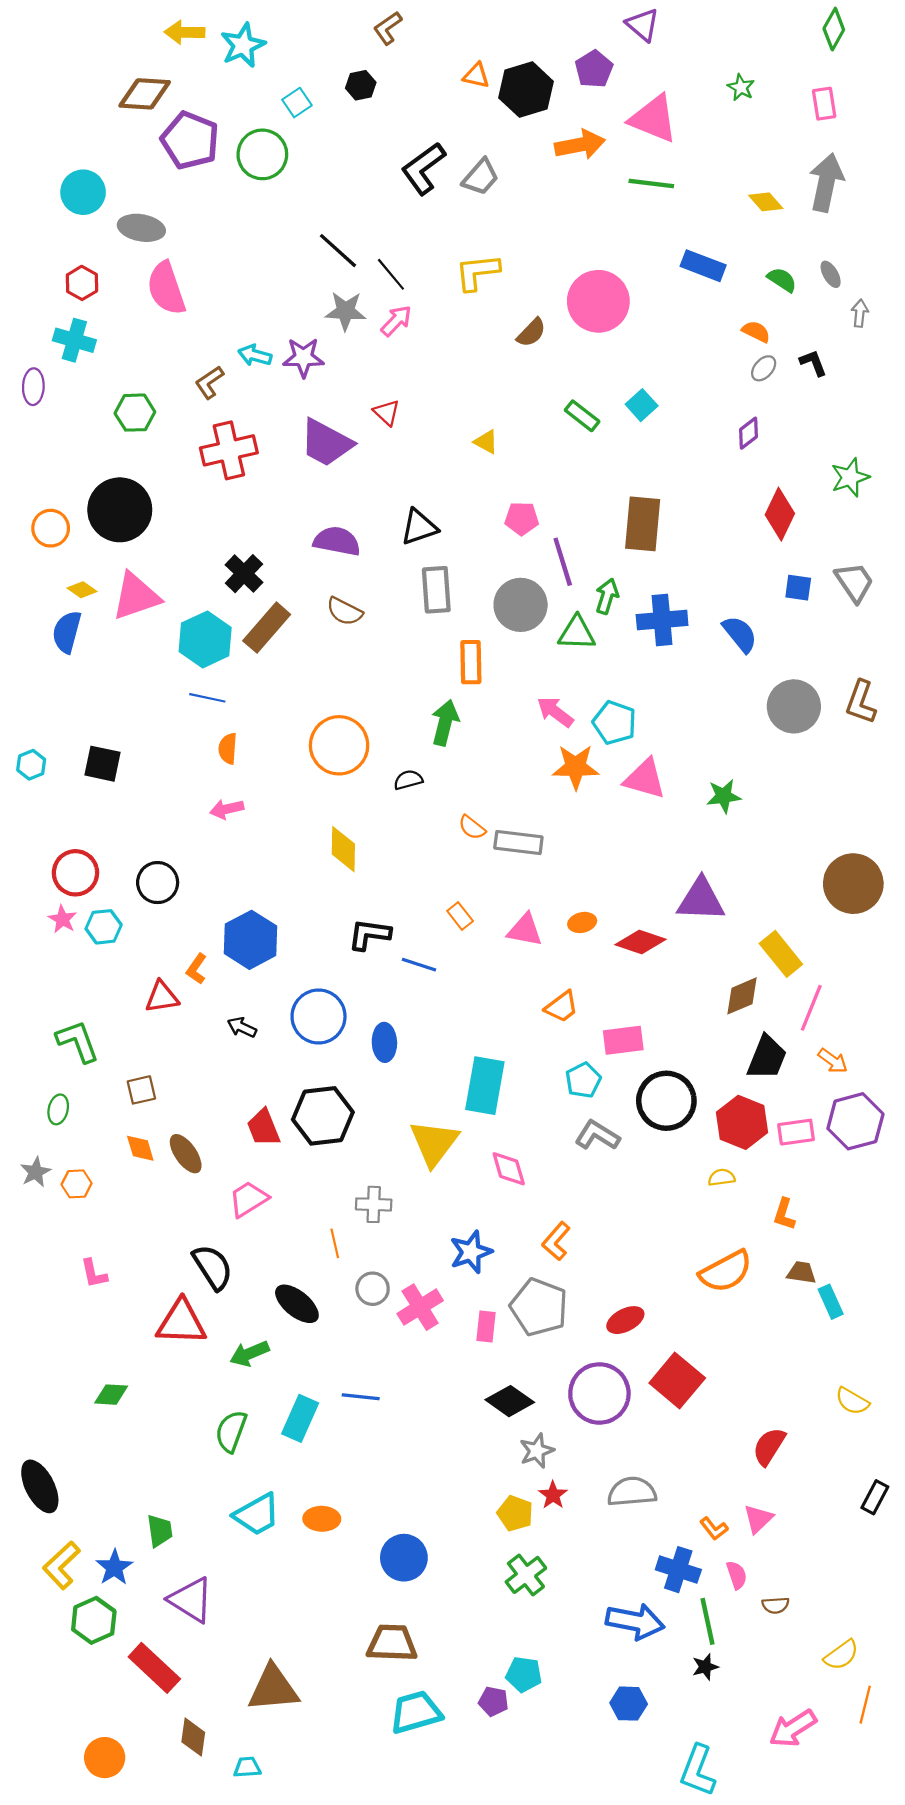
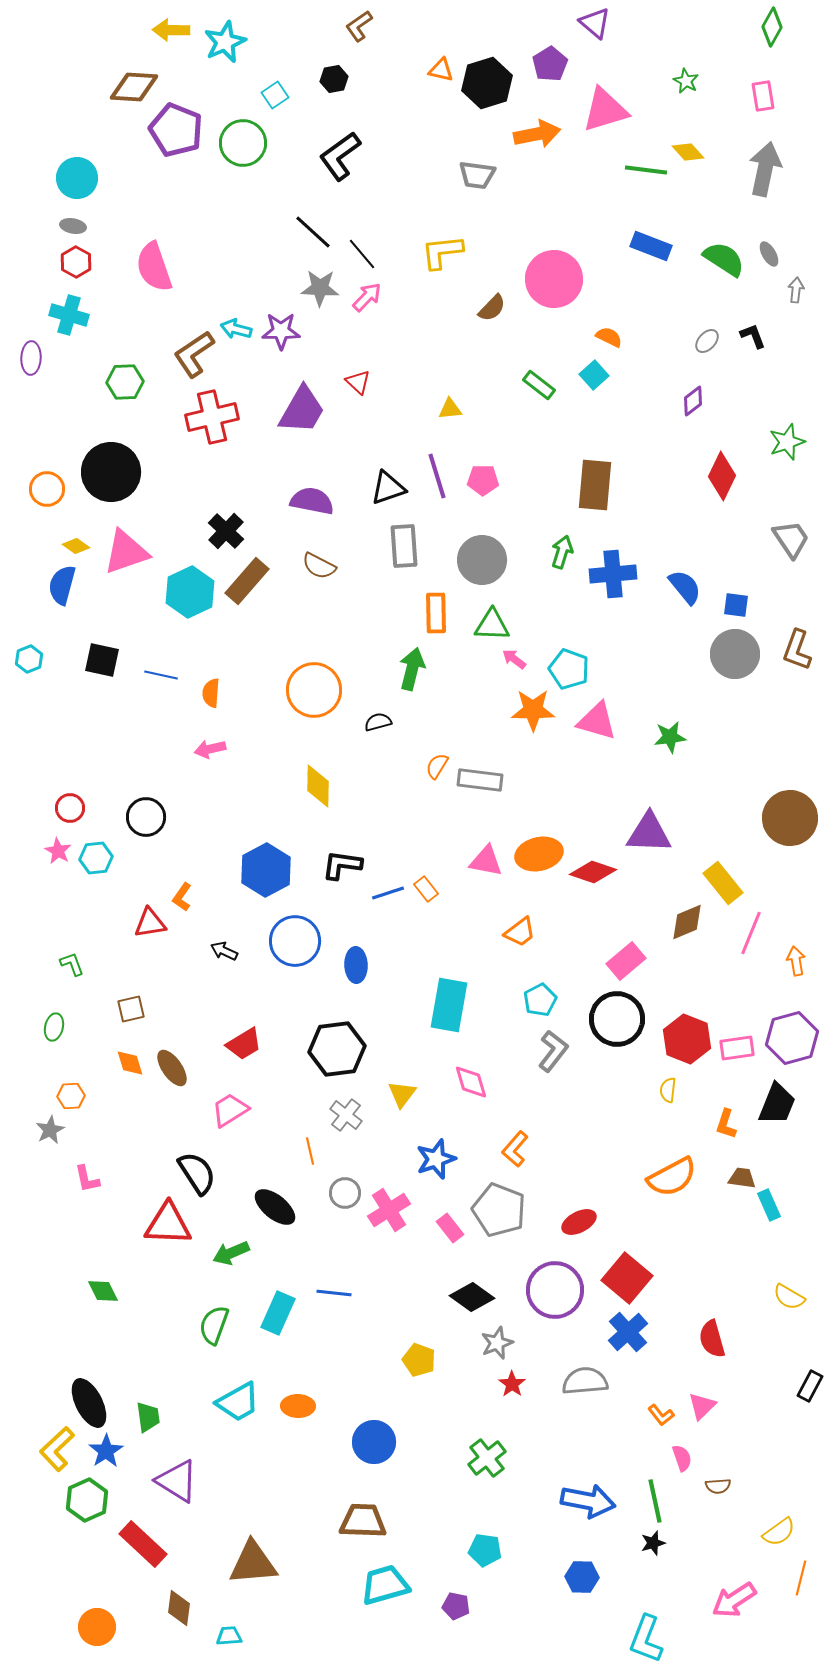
pink triangle: (653, 119) -> (605, 110), turned -39
black L-shape: (423, 168) -> (340, 156), moved
gray trapezoid: (481, 177) -> (477, 175), moved, turned 57
green line: (651, 184) -> (646, 170), moved
yellow diamond: (766, 202) -> (688, 152), moved
gray ellipse: (141, 228) -> (73, 226), moved, size x0.6
green semicircle: (782, 280) -> (724, 259), size x1.5
orange semicircle: (756, 332) -> (609, 337), moved
brown L-shape: (209, 382) -> (194, 354), size x1.5
yellow triangle: (486, 442) -> (450, 409), turned -35
purple trapezoid: (326, 443) -> (302, 410), turned -88
purple line: (563, 562) -> (437, 476), moved
blue square: (798, 588) -> (736, 605), moved
green triangle: (577, 633) -> (492, 625), moved
blue line: (207, 698) -> (161, 675), moved
pink arrow: (555, 712) -> (514, 659), size x0.7
black square: (102, 764) -> (102, 660), moved
cyan hexagon: (31, 765) -> (29, 659), moved
orange semicircle: (472, 827) -> (437, 766), turned 84
red circle: (75, 873) -> (70, 808), size x0.7
orange rectangle: (460, 916) -> (426, 889), moved
orange ellipse: (582, 922) -> (539, 854), size x1.8
blue hexagon: (250, 940) -> (266, 870), moved
blue line: (419, 965) -> (388, 893), turned -36
pink rectangle: (623, 1040) -> (626, 961), moved, turned -33
green L-shape: (78, 1041) -> (72, 964), size x0.6
black trapezoid: (767, 1058) -> (777, 1104), moved
orange arrow: (833, 1061) -> (796, 961), moved, turned -136
black hexagon: (323, 1116) -> (337, 1049), moved
red trapezoid: (263, 1128) -> (244, 1044), turned -99
gray L-shape: (597, 1135) -> (553, 1051), turned 96
yellow triangle: (434, 1143) -> (402, 1094), moved, size x0.6
gray star: (36, 1172) -> (50, 1130), moved
yellow semicircle: (721, 1177) -> (668, 1090), turned -75
gray cross: (374, 1204) -> (346, 1115), turned 36
pink rectangle: (486, 1327) -> (450, 1228), turned -44
green diamond: (111, 1395) -> (103, 1291), turned 60
red semicircle: (769, 1446) -> (712, 1339), turned -48
black ellipse: (40, 1486) -> (89, 1403), moved
yellow pentagon: (515, 1513) -> (419, 1360), moved
blue cross: (678, 1570) -> (628, 1332), moved, turned 30
purple pentagon: (494, 1701) -> (456, 1606), moved

